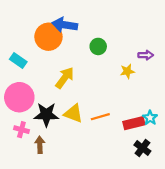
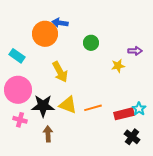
blue arrow: (65, 25) -> (60, 23), size x0.7
yellow arrow: (65, 78) -> (60, 72), turned 115
brown arrow: (40, 145) -> (48, 134), moved

